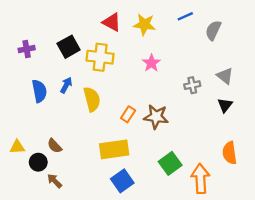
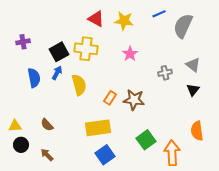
gray semicircle: (213, 30) -> (183, 26), size x1.4
black square: (69, 47) -> (59, 52), moved
black circle: (38, 162) -> (21, 145), moved

